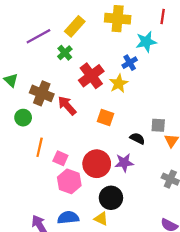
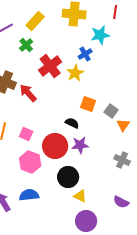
orange square: (105, 118) -> (88, 104), moved
gray square: (158, 125) -> (111, 111), turned 32
black semicircle: (137, 138) -> (72, 123), moved
pink square: (60, 158) -> (26, 134), moved
yellow triangle: (101, 219) -> (80, 196), moved

